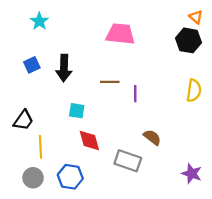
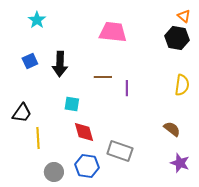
brown semicircle: (152, 137) -> (172, 129), moved
blue hexagon: (70, 177) -> (87, 166), moved
gray circle: (33, 178) -> (54, 172), moved

